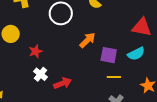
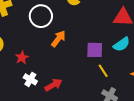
orange arrow: (87, 40) -> (58, 39), moved
yellow line: (114, 77) -> (103, 71), turned 64

